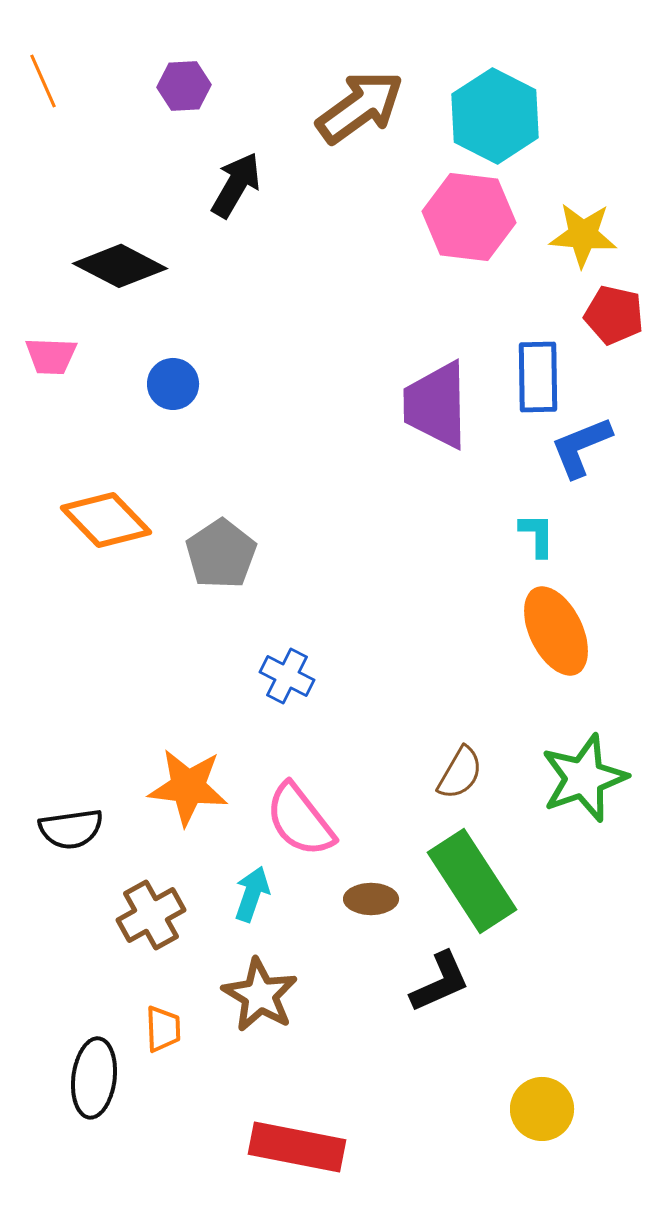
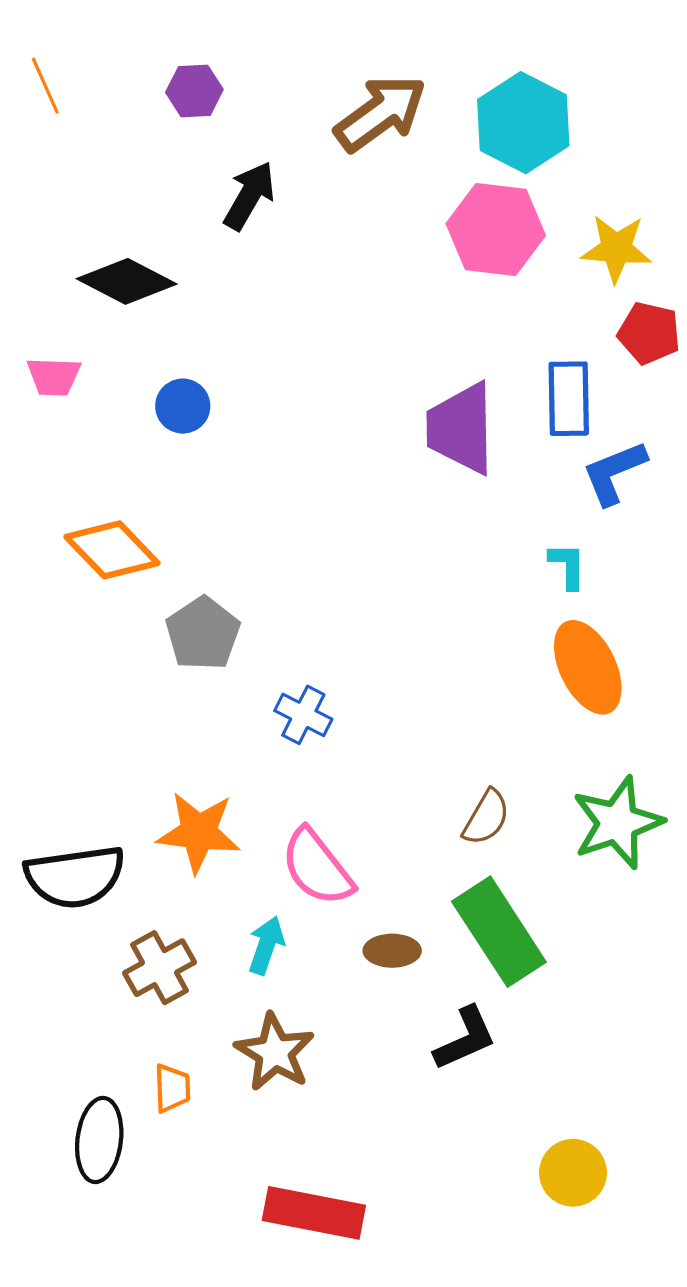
gray pentagon: (221, 554) -> (203, 633), moved
black semicircle: (71, 829) -> (75, 877), size x1.5

